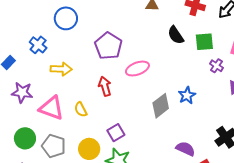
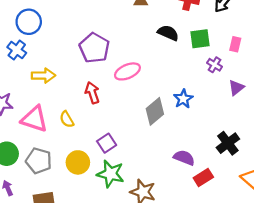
blue circle: (66, 18) -> (29, 22), moved
black semicircle: (176, 35) -> (168, 33), turned 150

